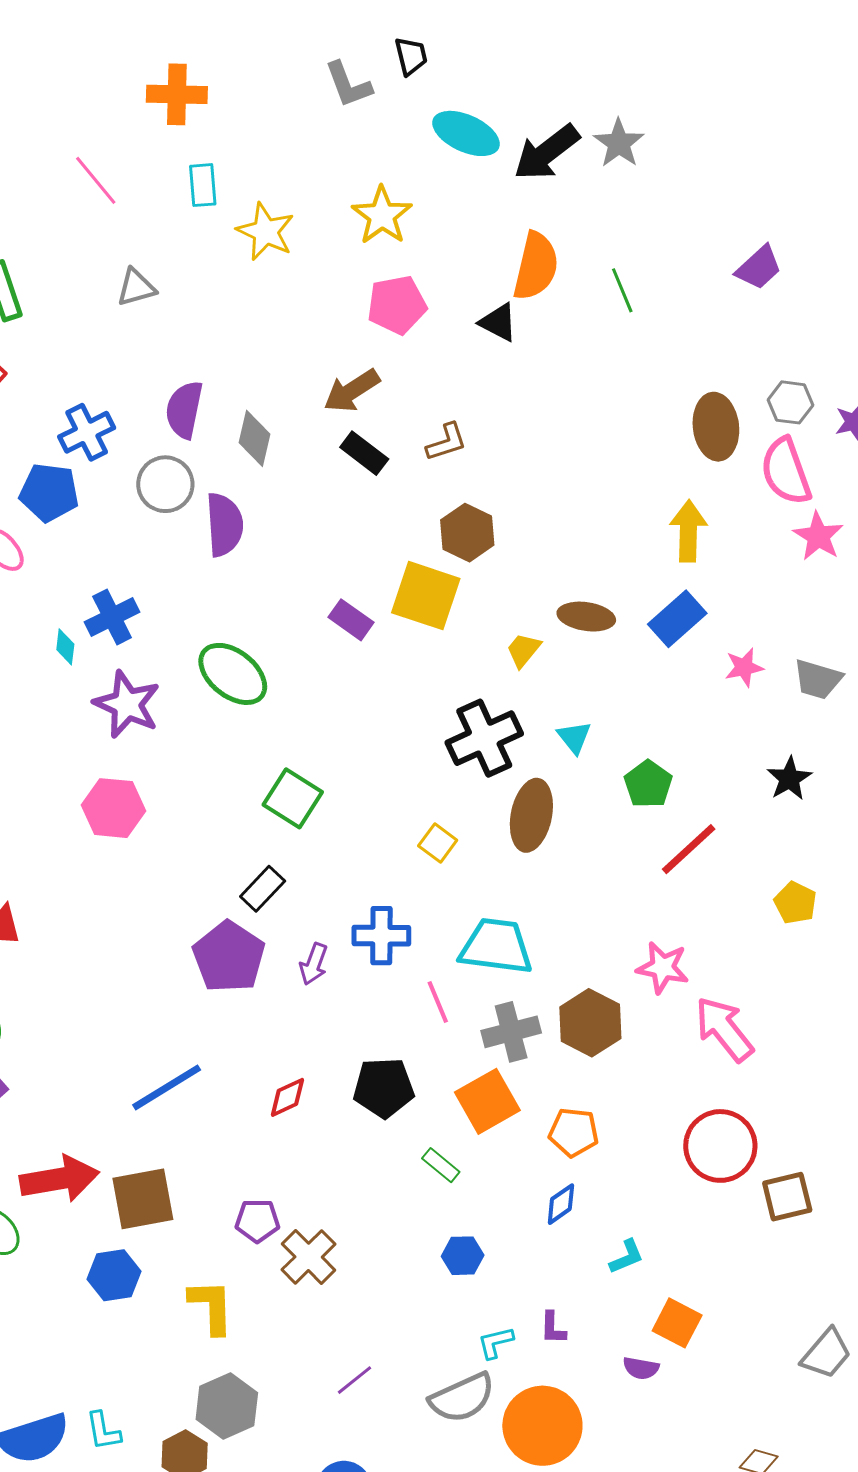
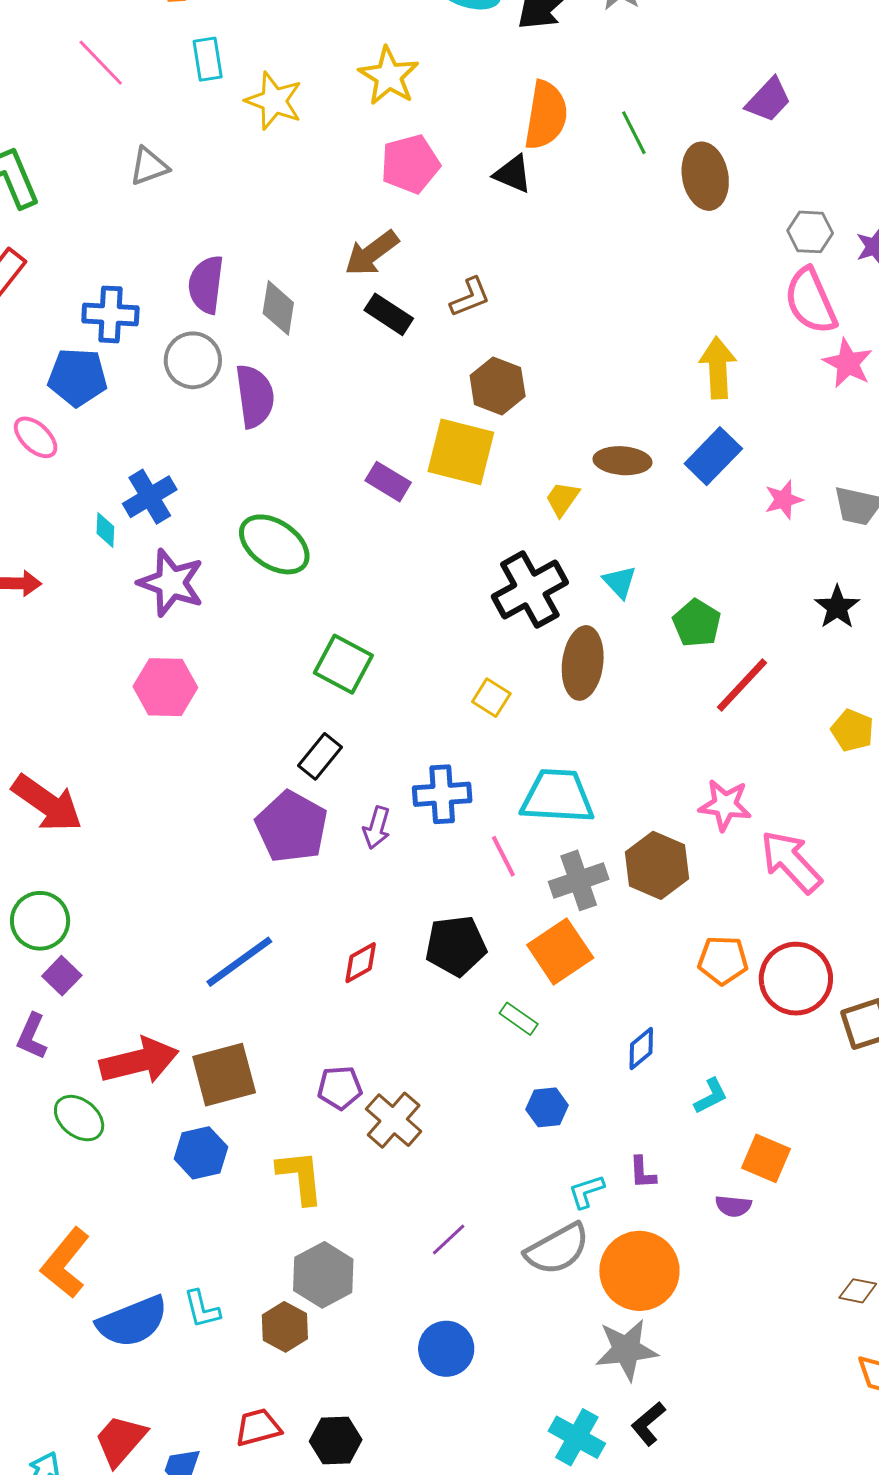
brown ellipse: (716, 427) -> (705, 176), moved
blue cross: (87, 432) -> (110, 314), turned 34
orange pentagon: (574, 1132) -> (723, 960), moved

